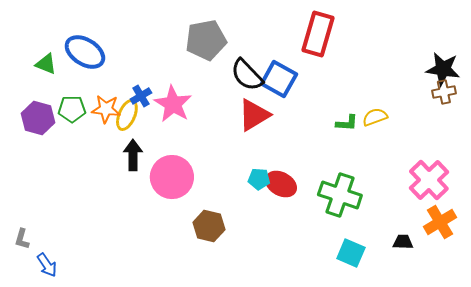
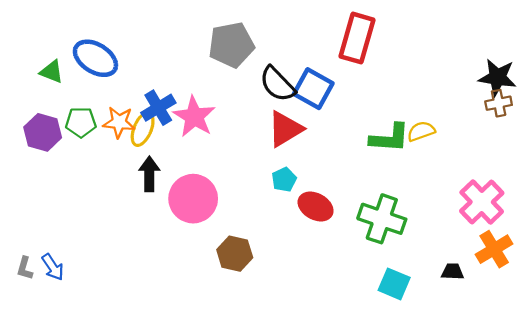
blue cross: (141, 96) -> (158, 108), size x1.4
green L-shape: (347, 123) -> (390, 138), size x1.6
cyan pentagon: (259, 179) -> (284, 180), moved, turned -30
blue arrow: (47, 265) -> (53, 267), moved

